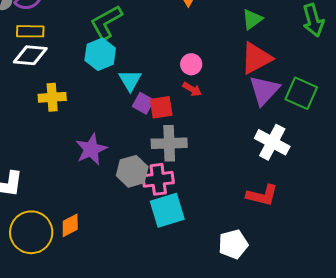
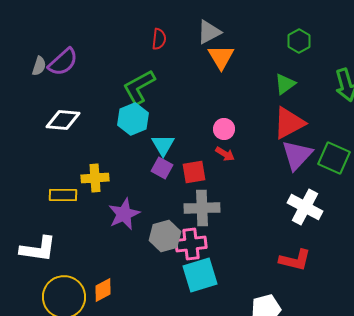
yellow rectangle: (30, 31) -> (63, 195), moved
yellow cross: (52, 97) -> (95, 178), moved
purple square: (143, 103) -> (162, 168), moved

